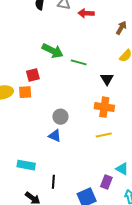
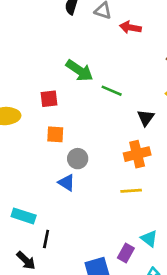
orange square: (25, 92) -> (55, 134), moved
orange cross: (104, 107) -> (137, 154), turned -30
black line: (53, 182) -> (46, 239), moved

